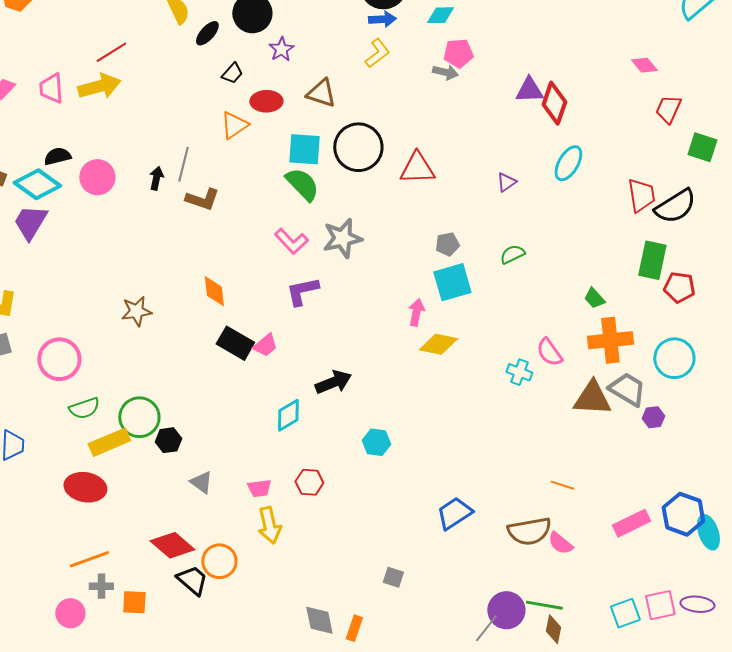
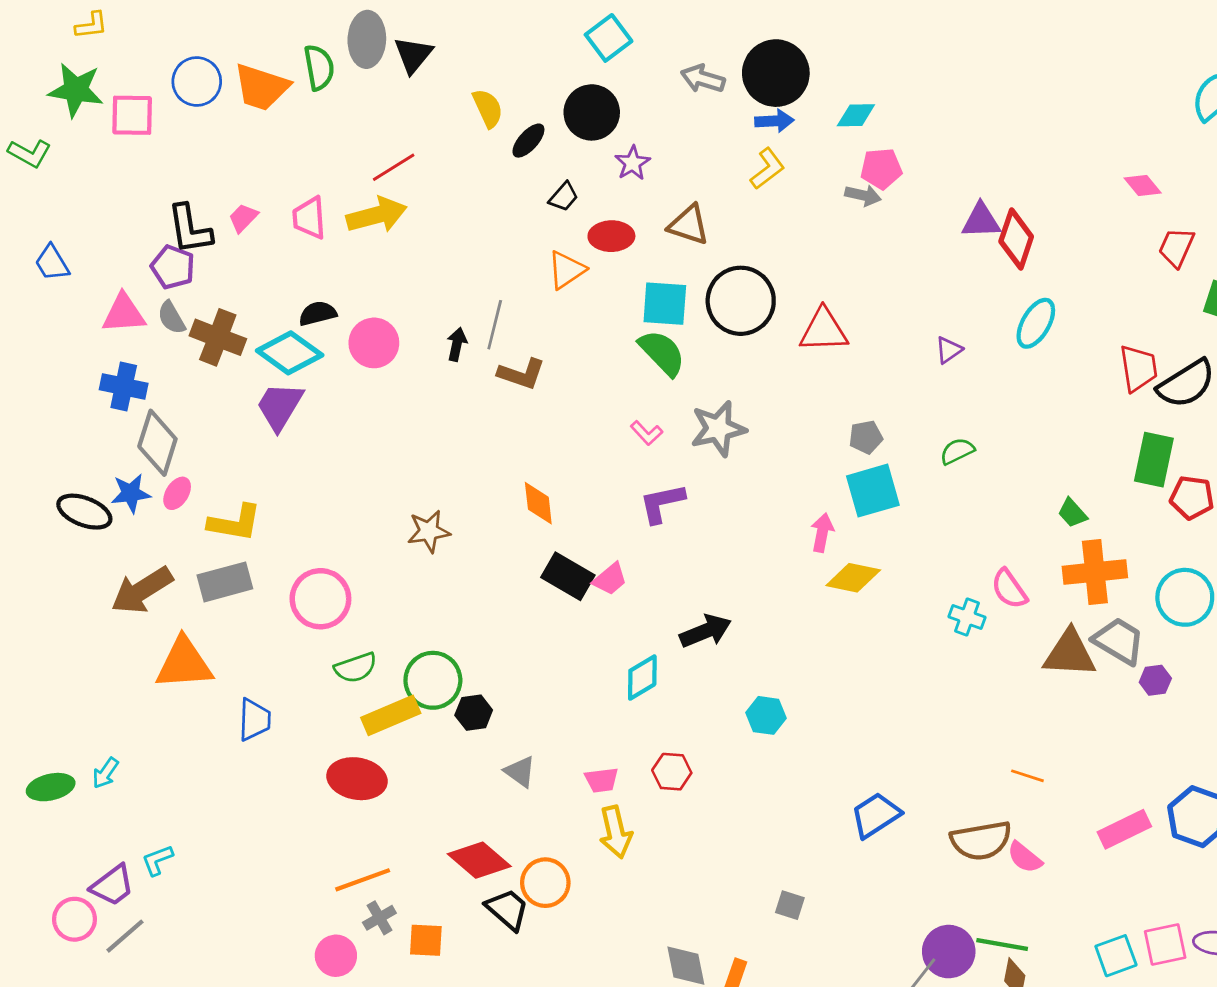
pink L-shape: (291, 241) -> (647, 433), size x0.7
gray cross: (101, 586) -> (379, 918), turned -30

